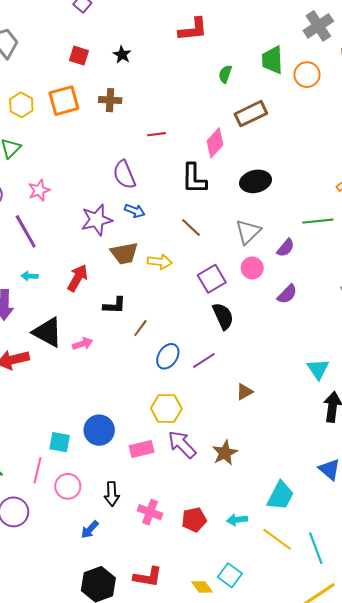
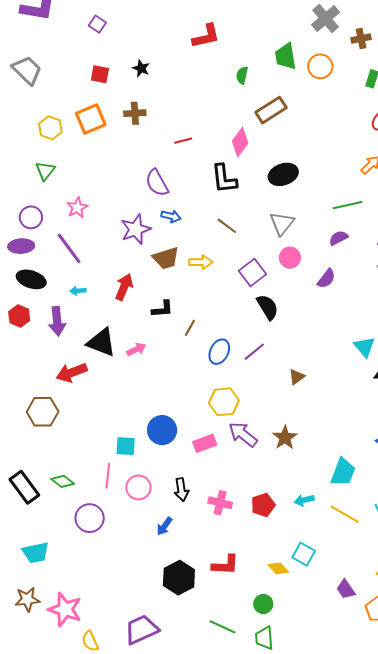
purple semicircle: (286, 248) -> (338, 238), moved, turned -150

